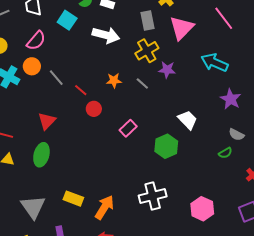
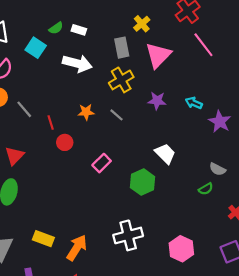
cyan arrow: (215, 63) -> (194, 103), moved, size x0.6
purple star: (167, 70) -> (157, 101), moved
red line: (81, 90) -> (51, 122), turned 32
purple star: (231, 99) -> (220, 122), moved

